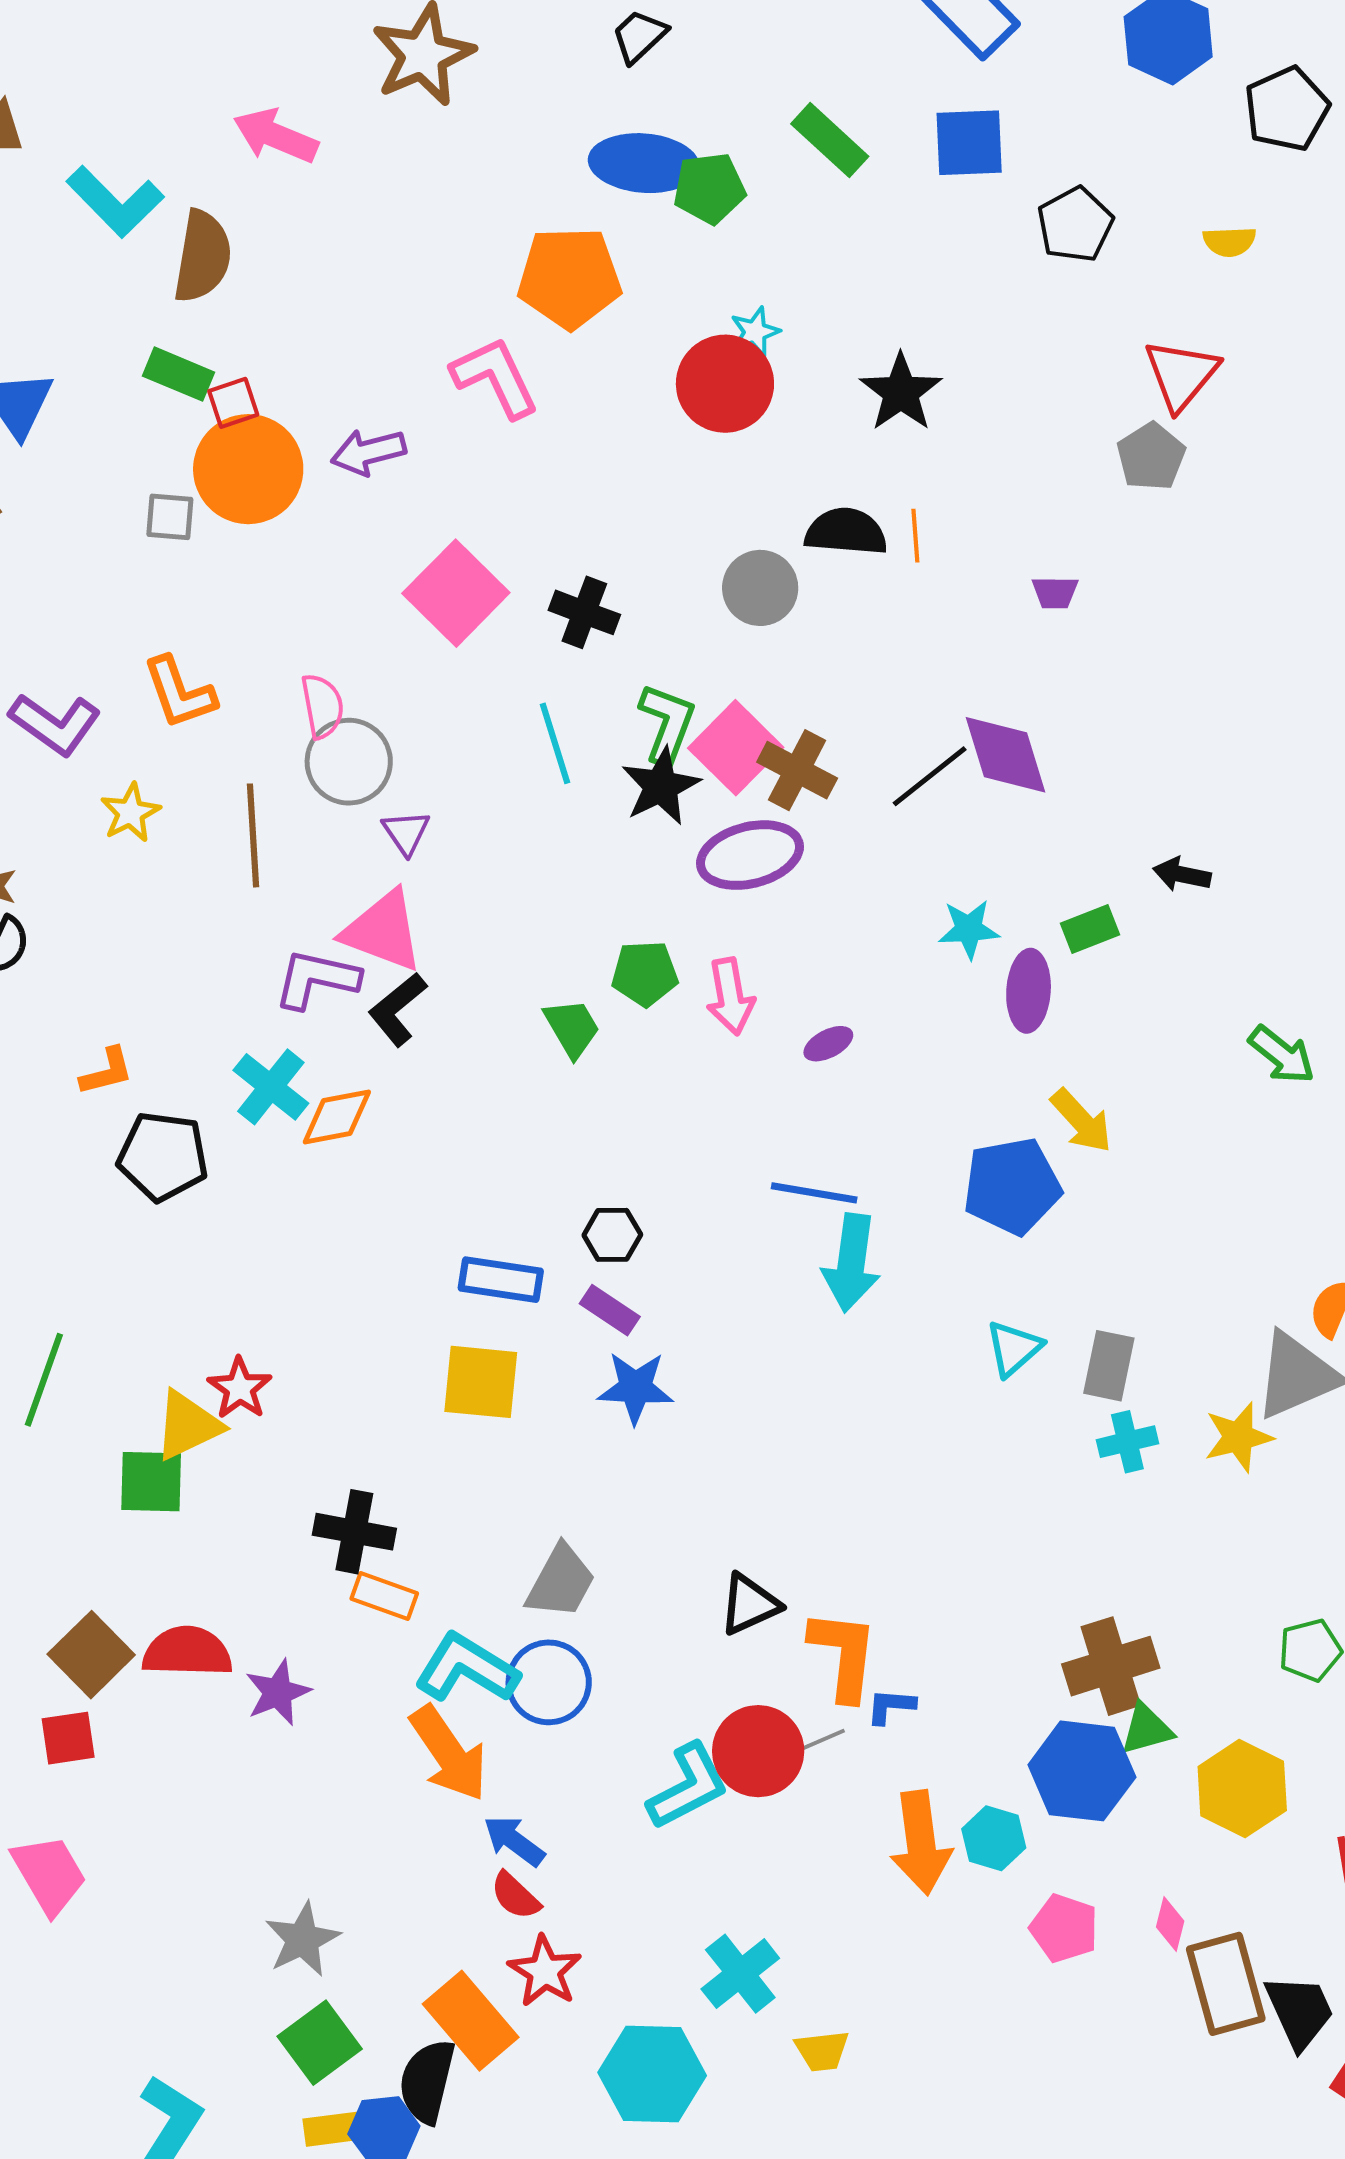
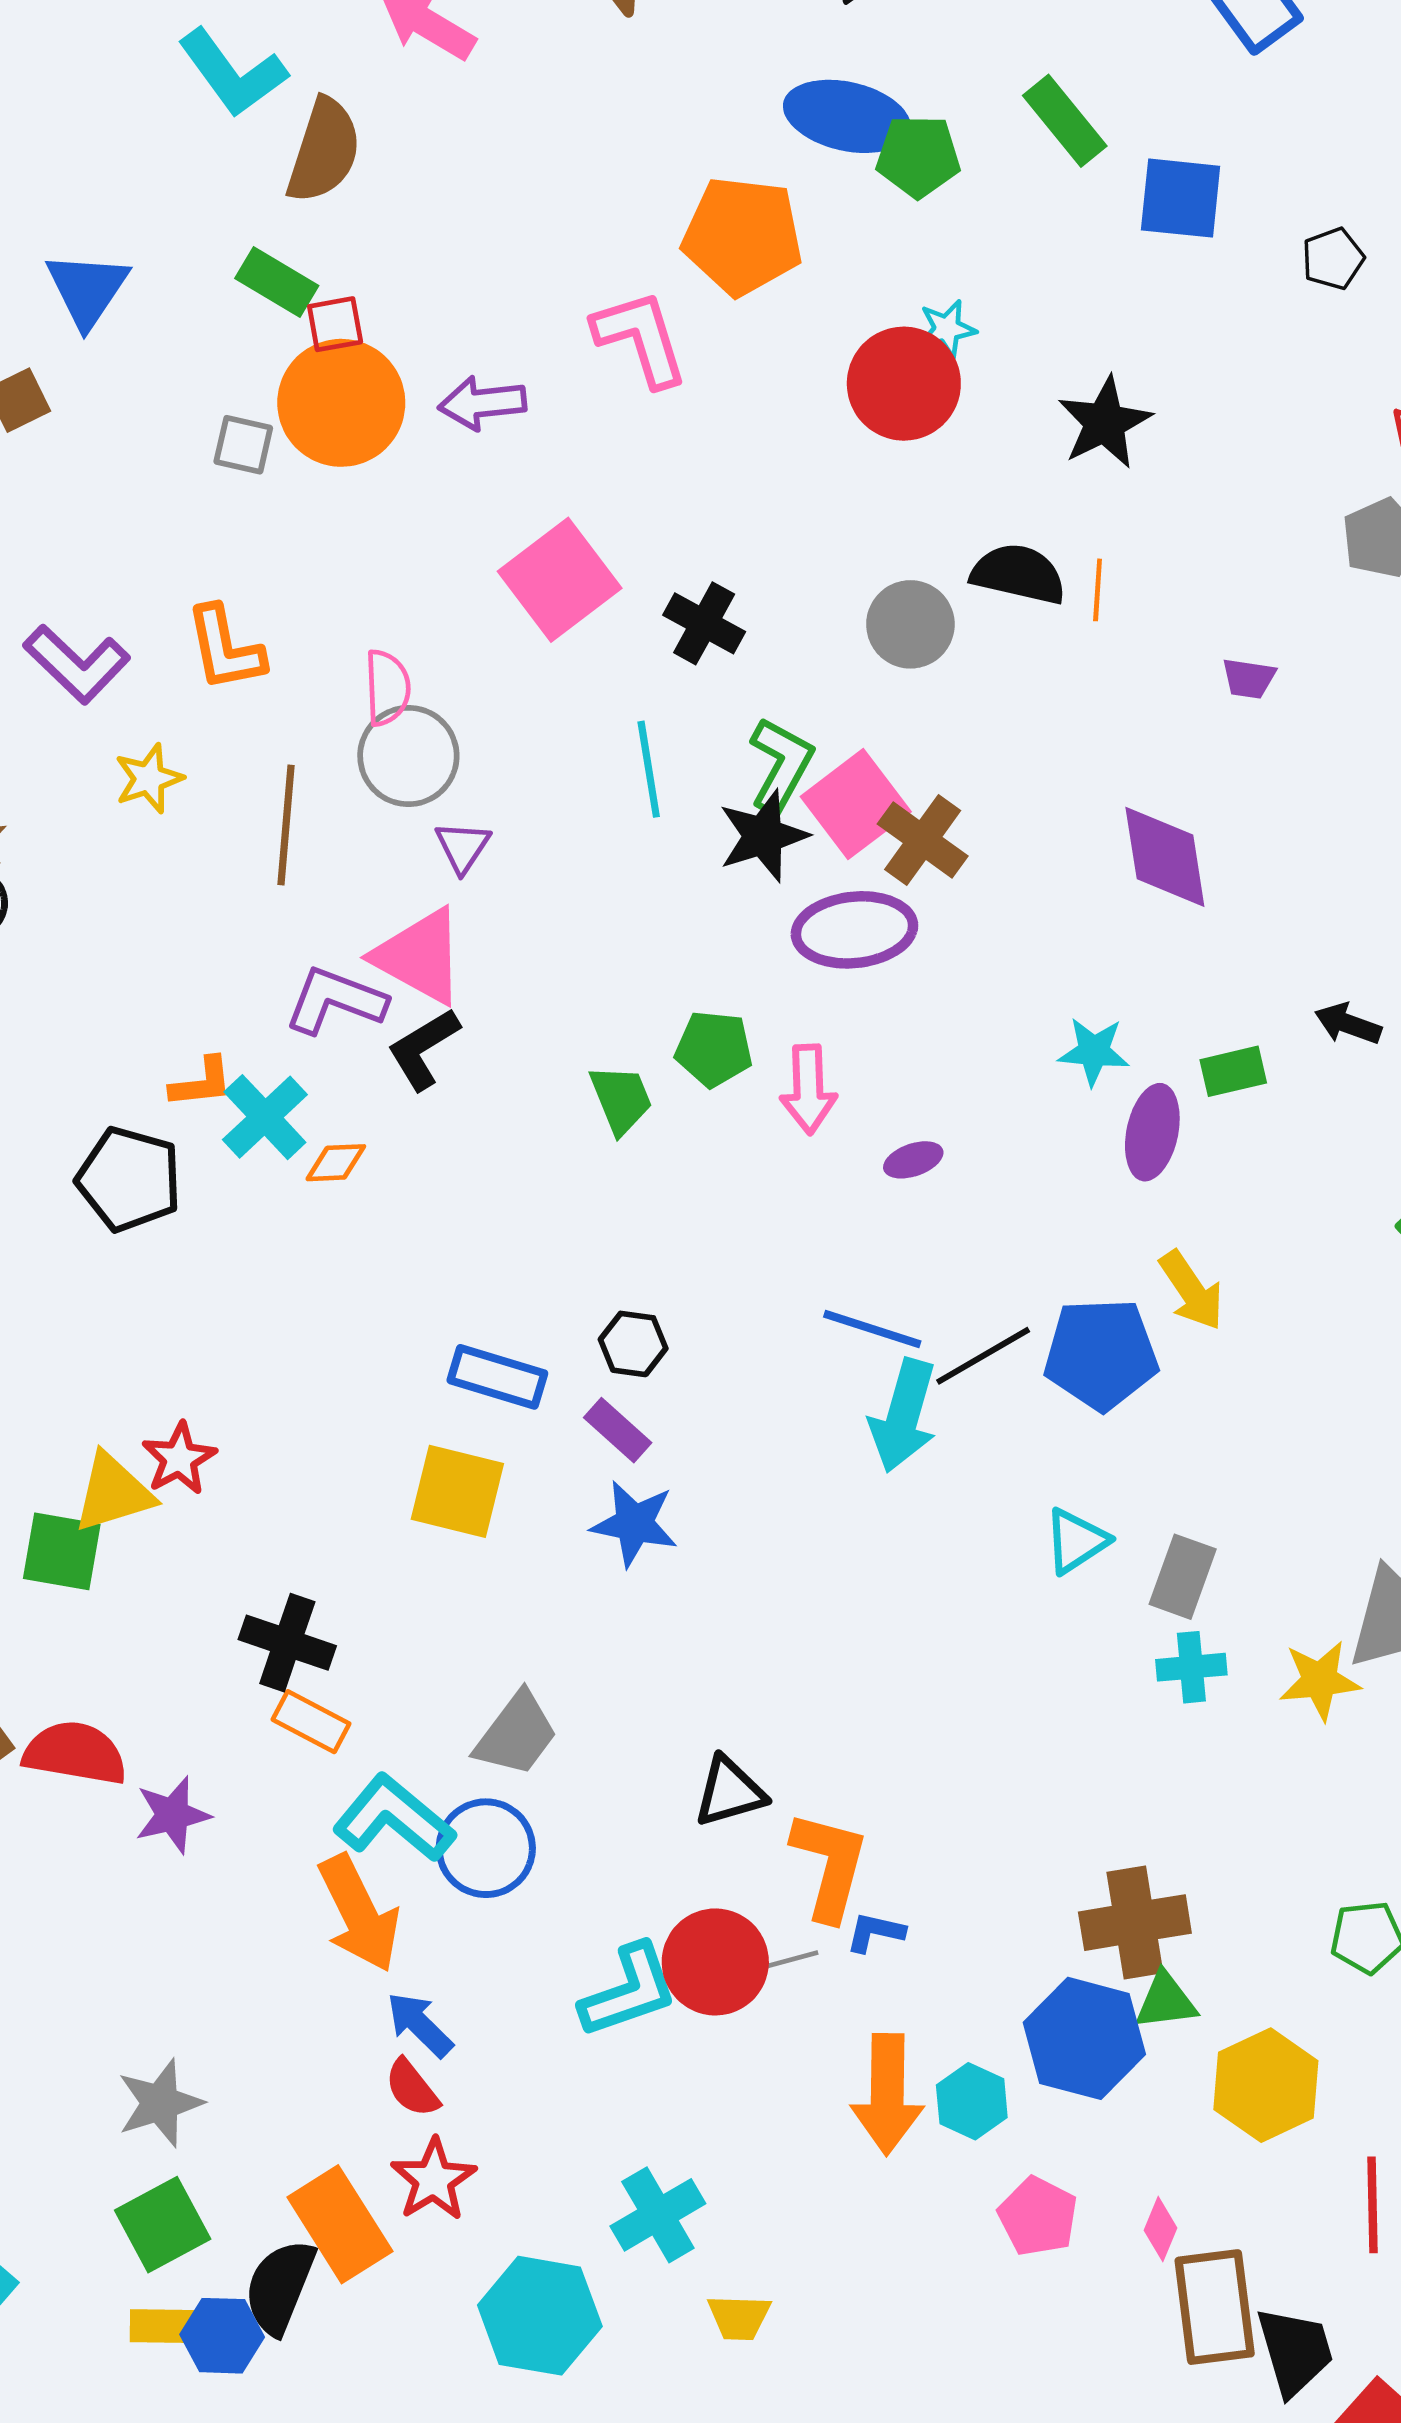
blue square: (969, 143) -> (1181, 198), moved
black pentagon: (1075, 225) -> (1333, 259), size x0.7
black line: (930, 776) -> (983, 1356), moved
orange L-shape: (107, 1072) -> (201, 1083), moved
orange diamond: (337, 1117) -> (336, 1163), size x0.7

